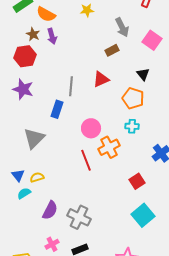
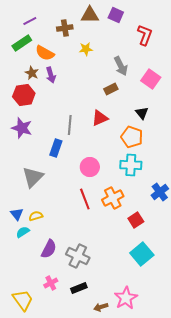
cyan cross: (132, 126) -> (131, 165), size x1.5
orange cross: (109, 147) -> (113, 198), moved

